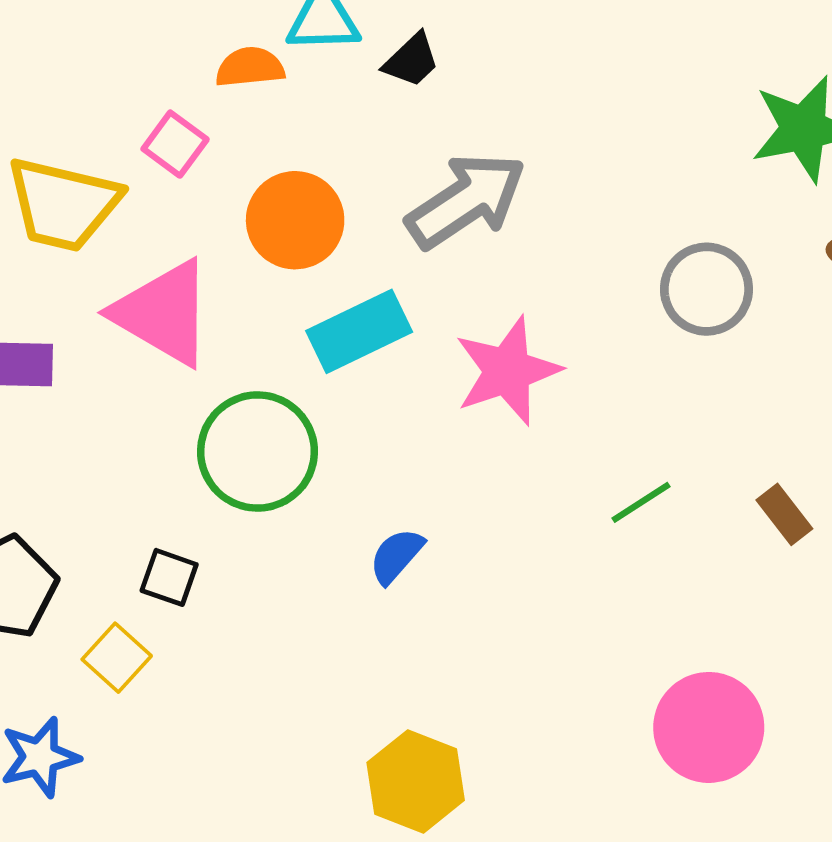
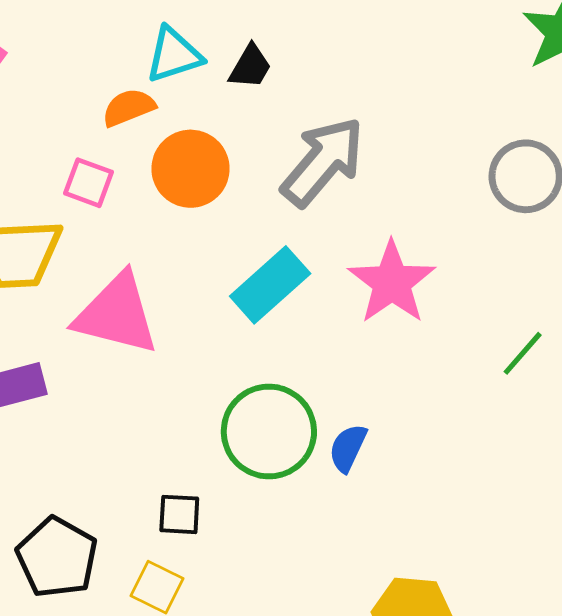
orange circle: (295, 220) -> (191, 169), moved
green circle: (258, 452) -> (269, 431), moved

